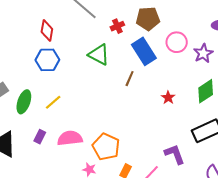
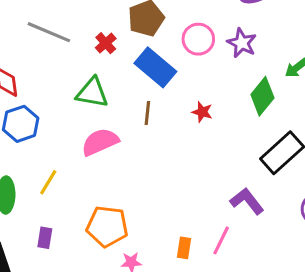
red star: (168, 98) -> (202, 112), moved
pink semicircle: (70, 138) -> (100, 142), moved
orange pentagon: (106, 147) -> (107, 226), moved

